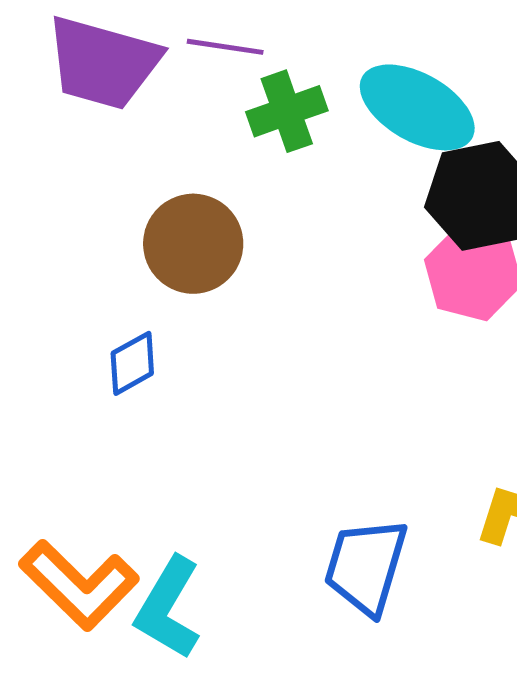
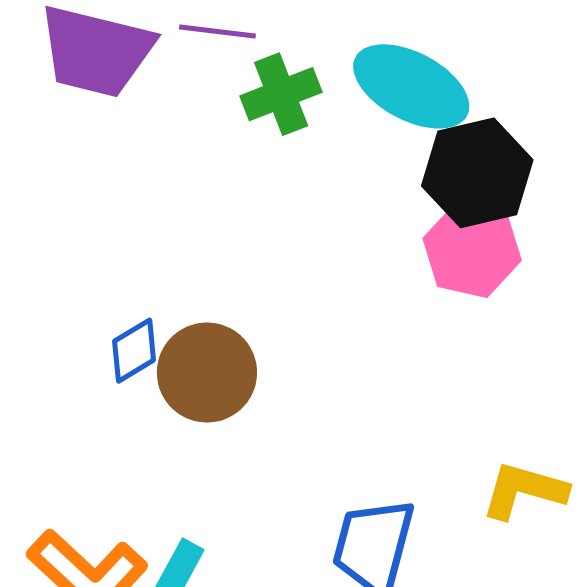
brown circle: (193, 244) -> (207, 373), moved

